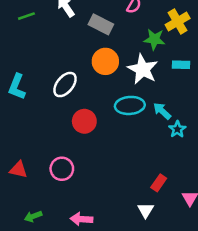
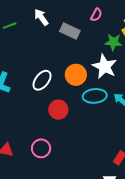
orange circle: (105, 61) -> (76, 75), moved

